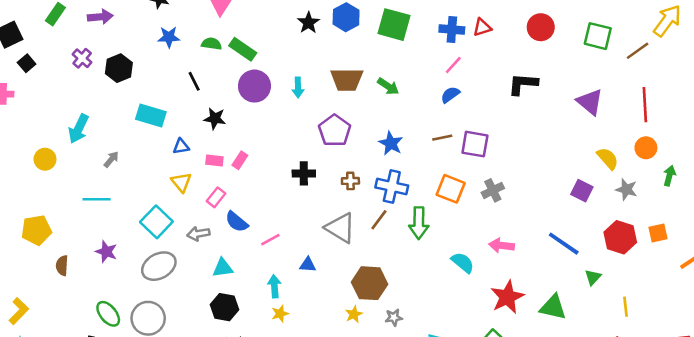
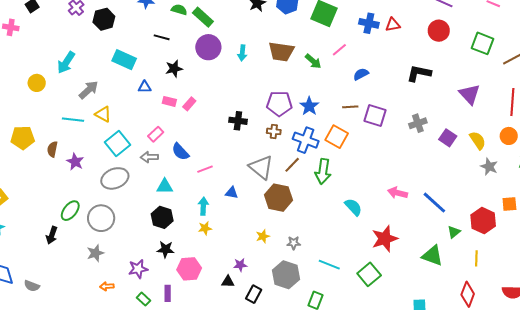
pink line: (453, 65) -> (339, 50), moved
black line: (194, 81) -> (162, 37), turned -56
black star: (215, 118) -> (174, 69), turned -30
purple pentagon: (335, 131) -> (279, 104), moved, turned 30
gray arrow: (111, 159) -> (89, 90), size x1.5
yellow triangle: (181, 182) -> (103, 114), moved, turned -30
orange square: (451, 189) -> (337, 137), moved
gray cross: (493, 190) -> (418, 123), moved
purple square: (582, 191) -> (448, 138), moved
pink rectangle: (216, 197) -> (156, 134), moved
red hexagon: (620, 237) -> (483, 221), moved
pink arrow: (502, 245) -> (398, 193), moved
brown semicircle: (62, 265) -> (52, 149), moved
brown hexagon: (370, 283) -> (279, 198), moved
green triangle: (553, 307) -> (432, 256), moved
green ellipse: (108, 314) -> (70, 211), turned 70

